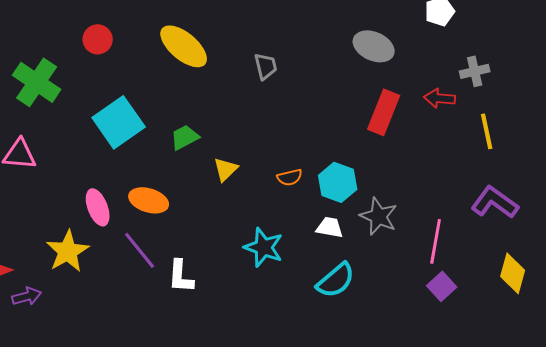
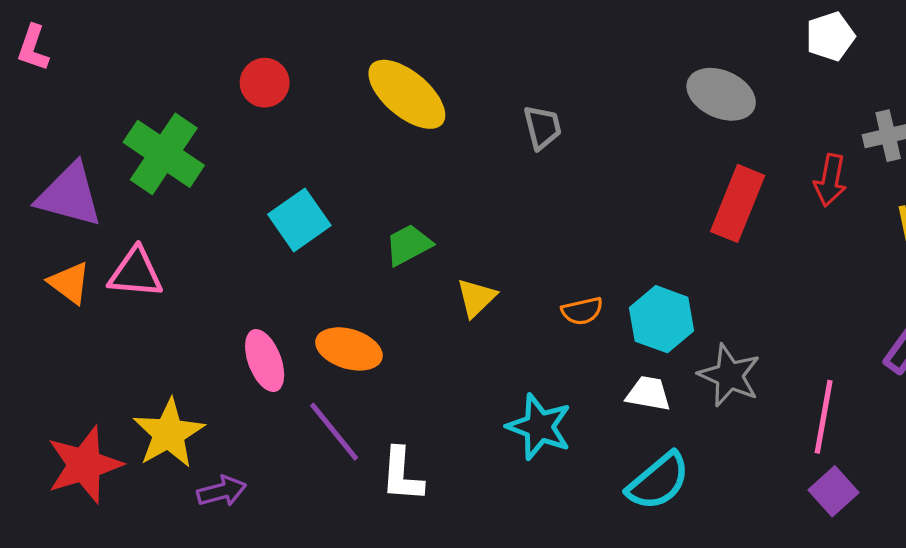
red arrow: (440, 98) -> (830, 180), turned -84
cyan square: (119, 122) -> (299, 220), size x0.7
yellow star: (68, 251) -> (169, 433), moved
purple arrow: (27, 296) -> (222, 491), moved

